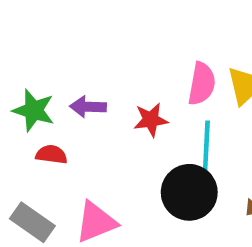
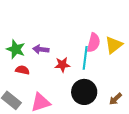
red star: (151, 120) -> (62, 65), moved
cyan line: (206, 147) -> (85, 58), moved

